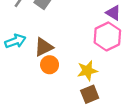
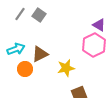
orange circle: (50, 65) -> (25, 69), moved
yellow star: (87, 71) -> (66, 68), moved

